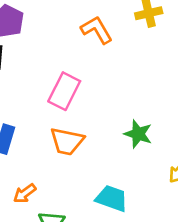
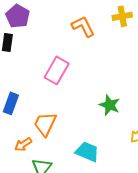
orange trapezoid: (67, 141) -> (45, 124), moved, turned 100

